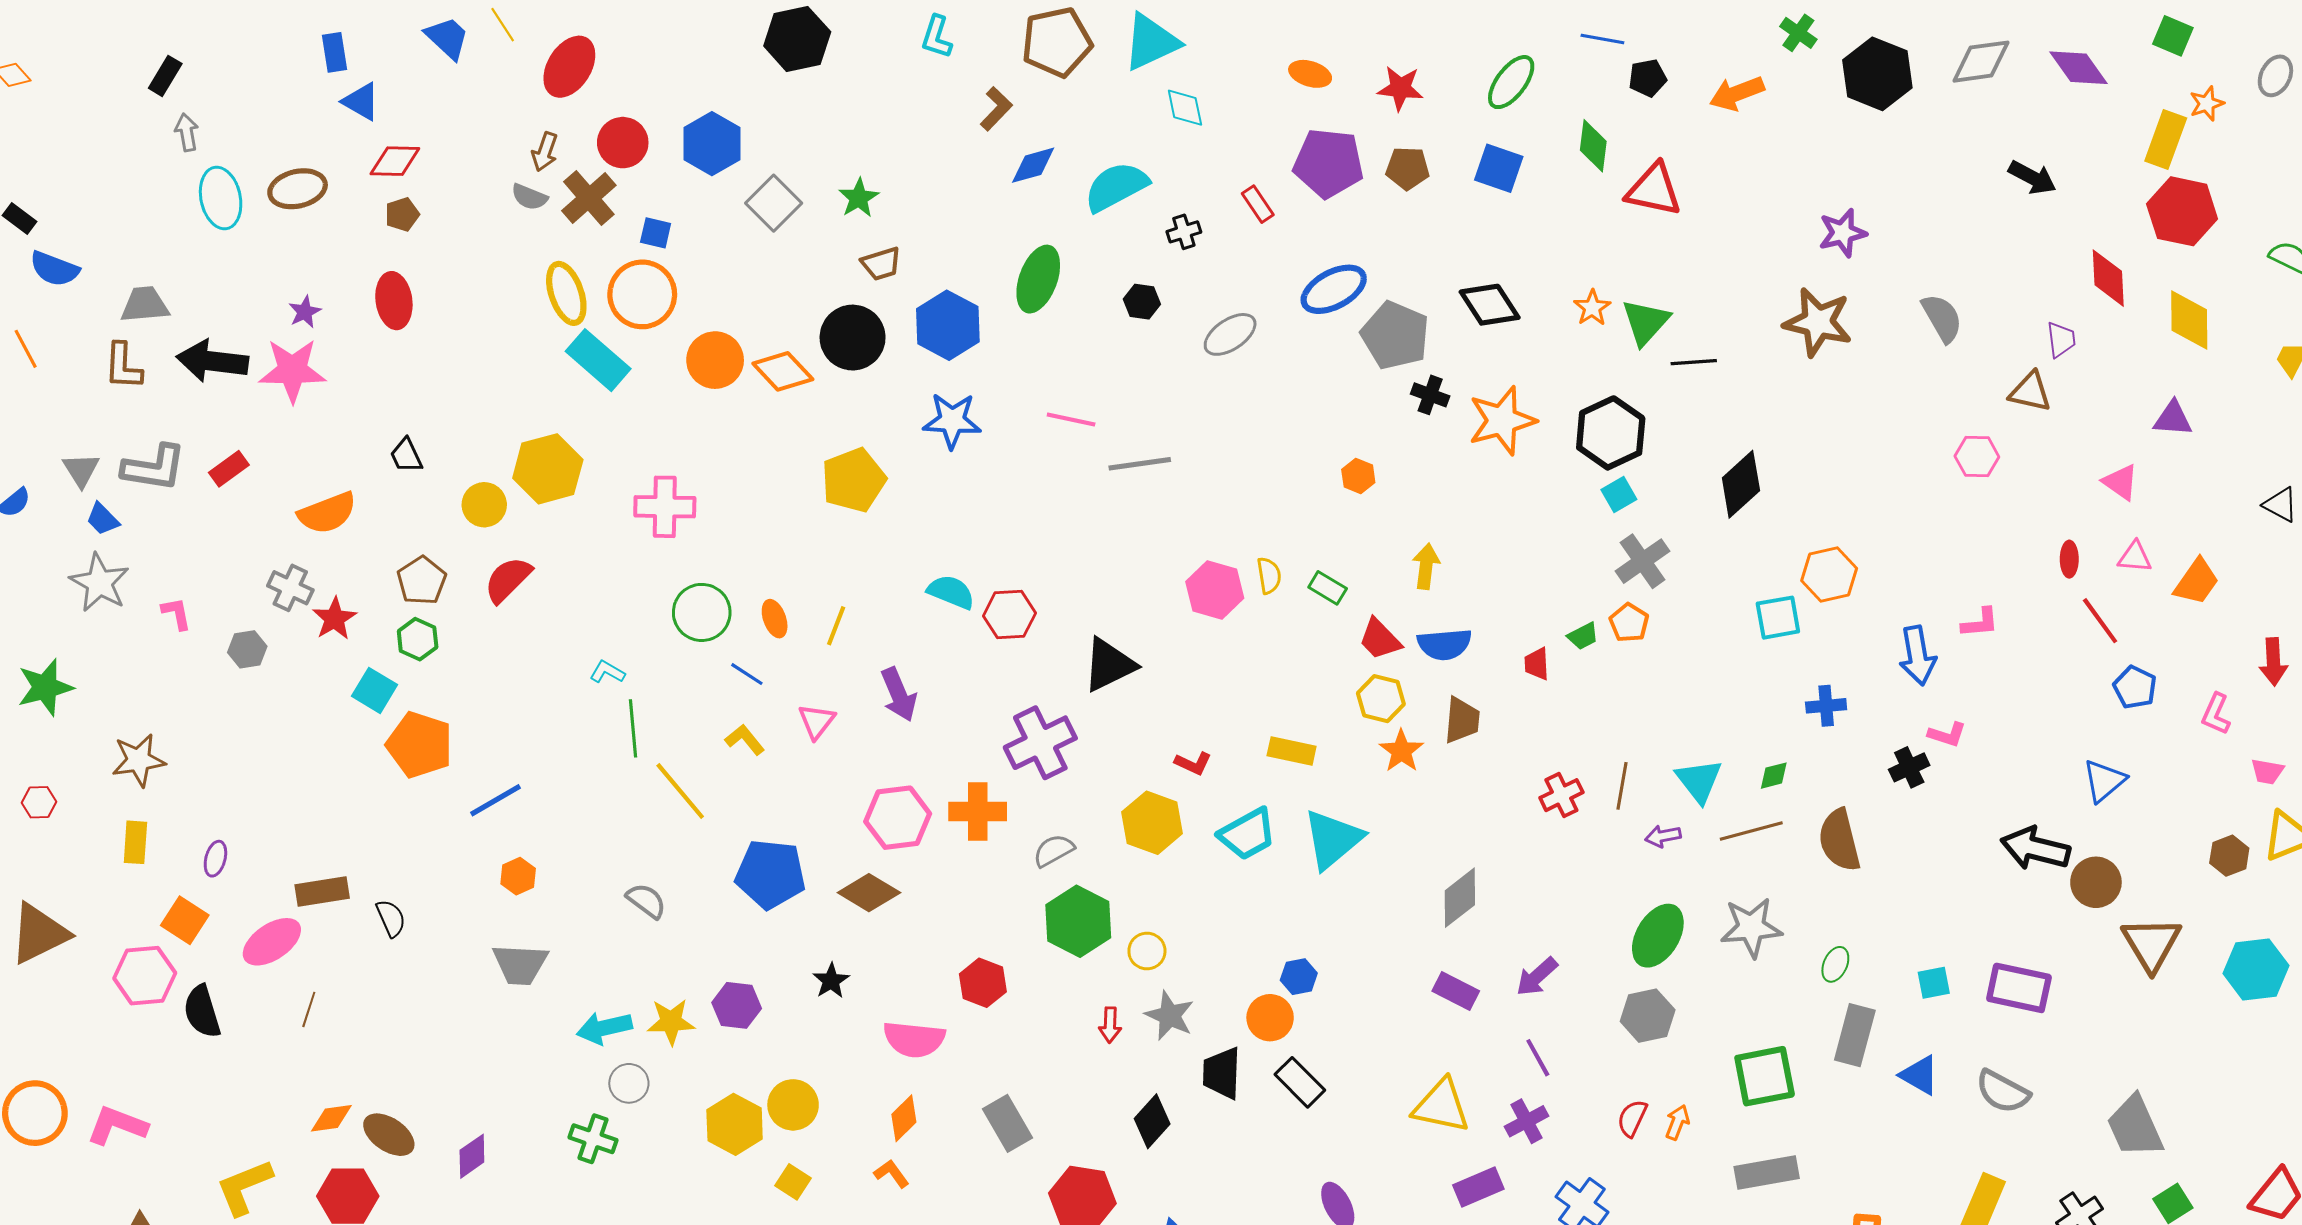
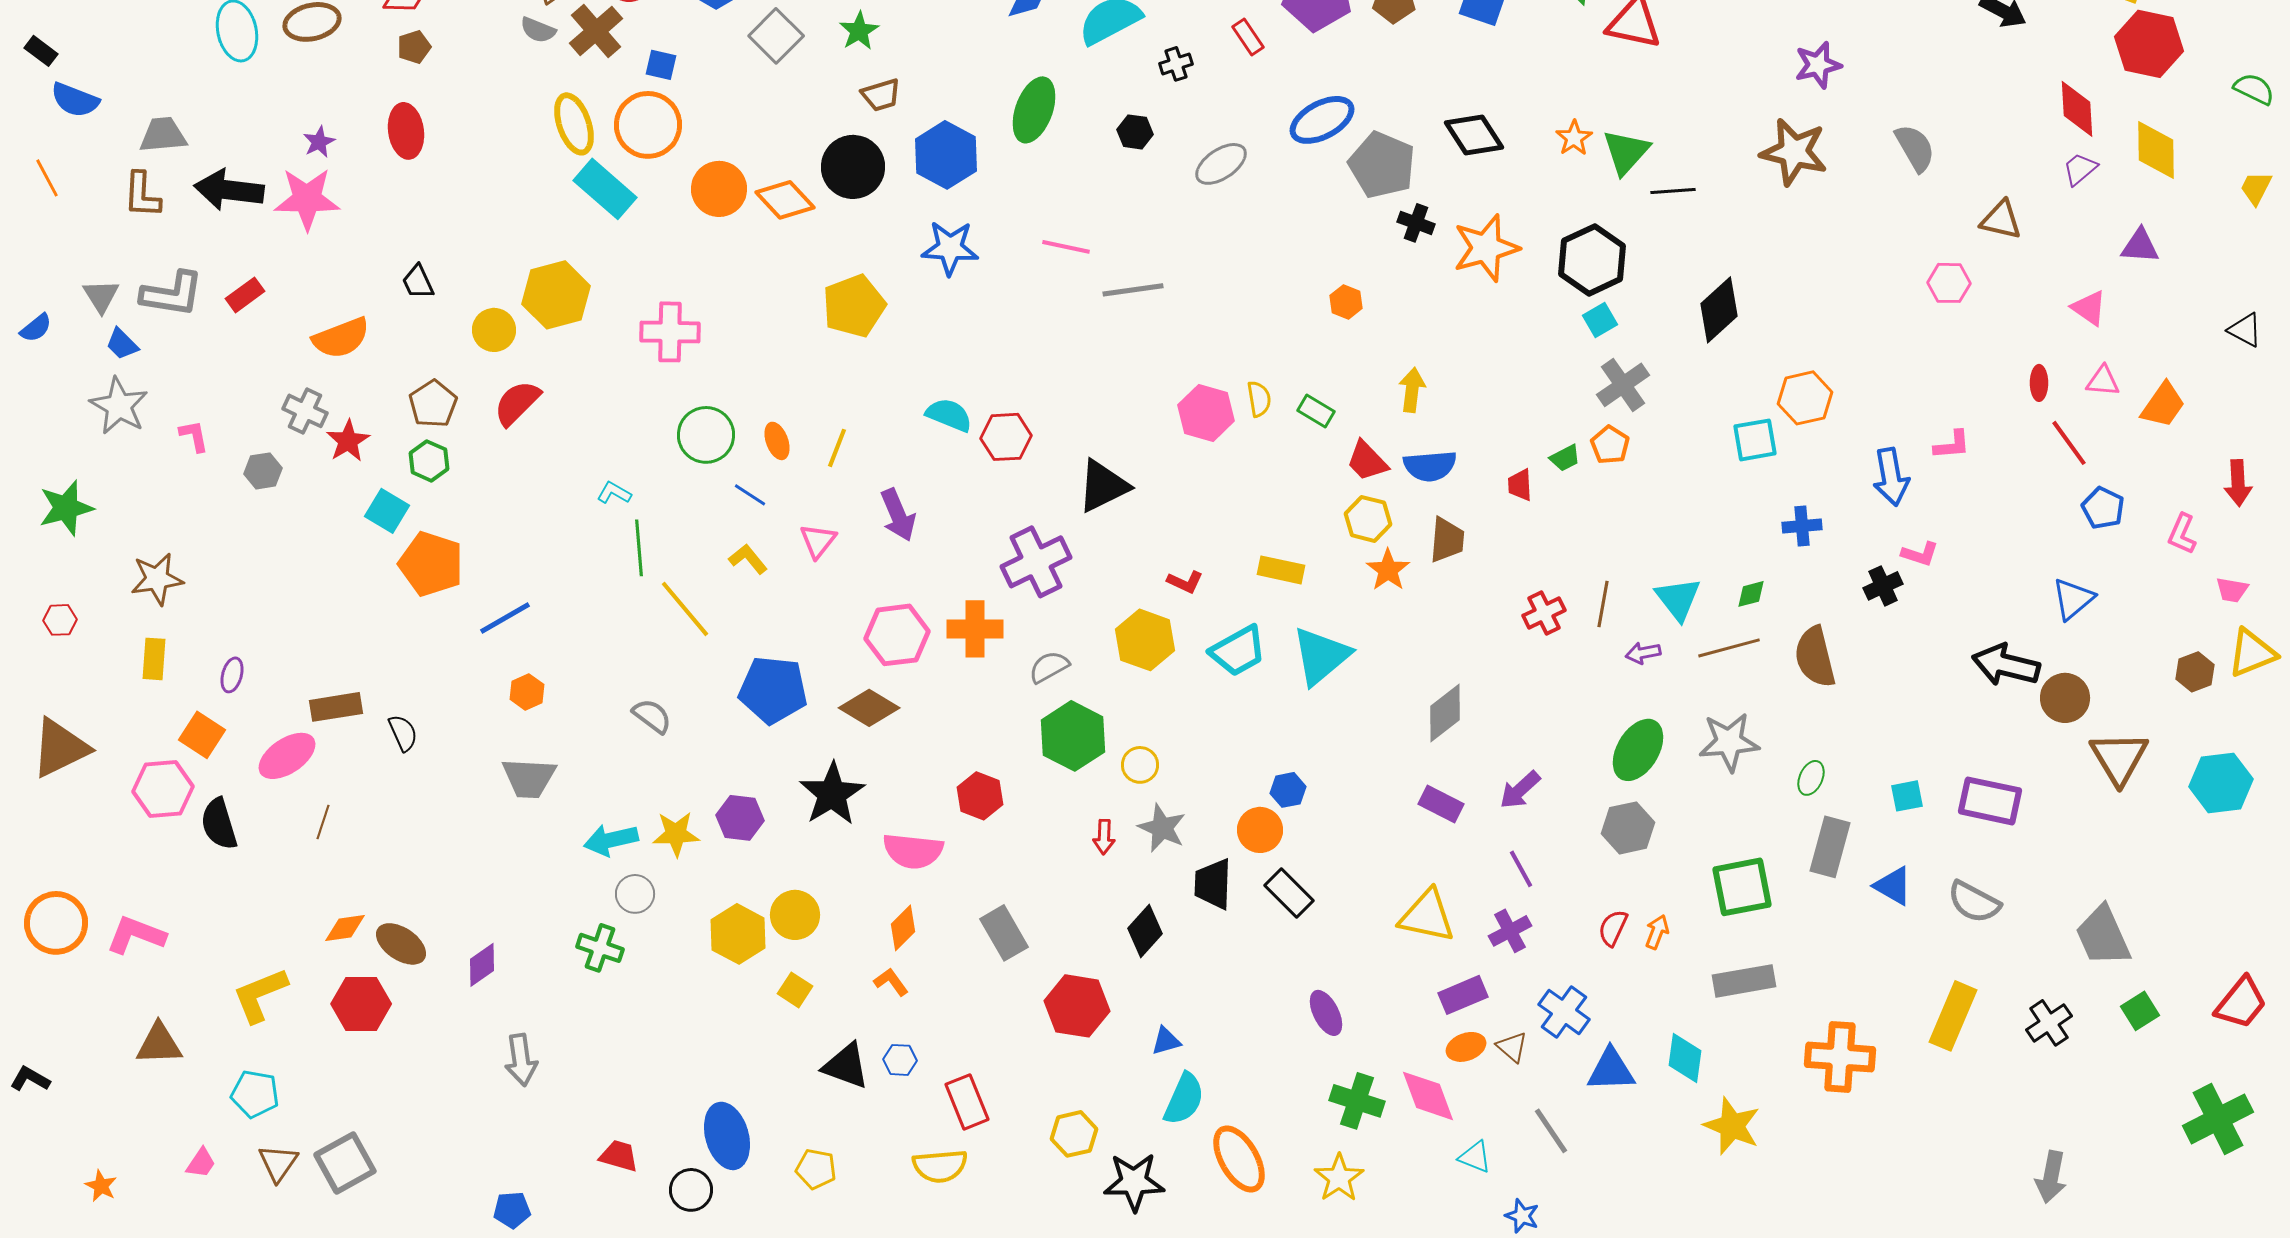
purple trapezoid: (2061, 340) -> (2080, 169), moved, turned -123
black star: (831, 981) -> (832, 794), size x1.8

